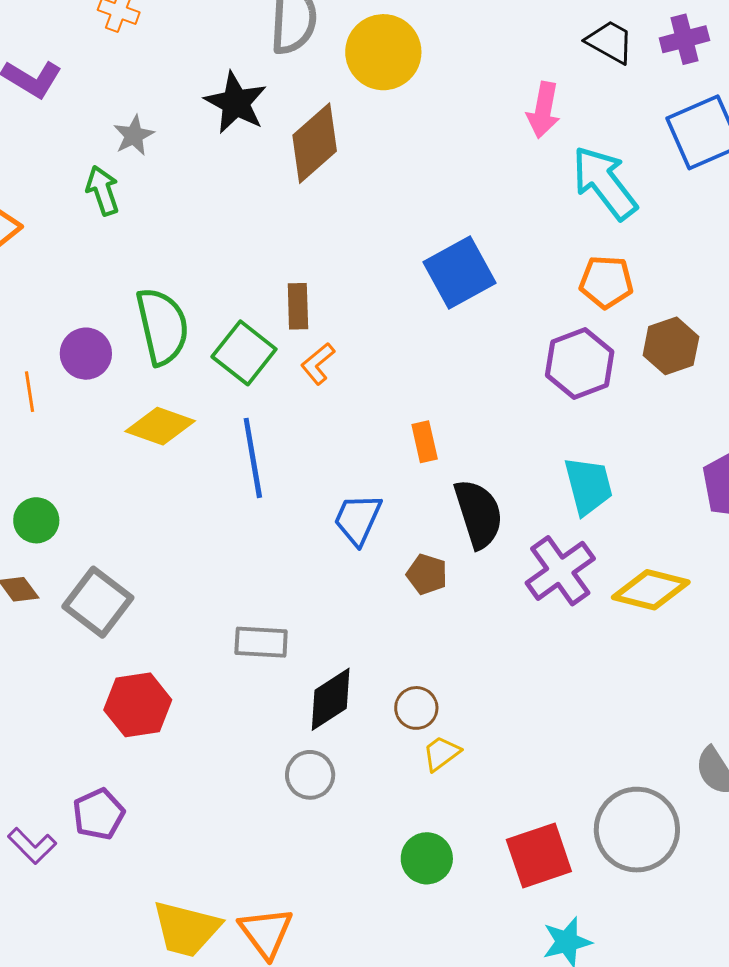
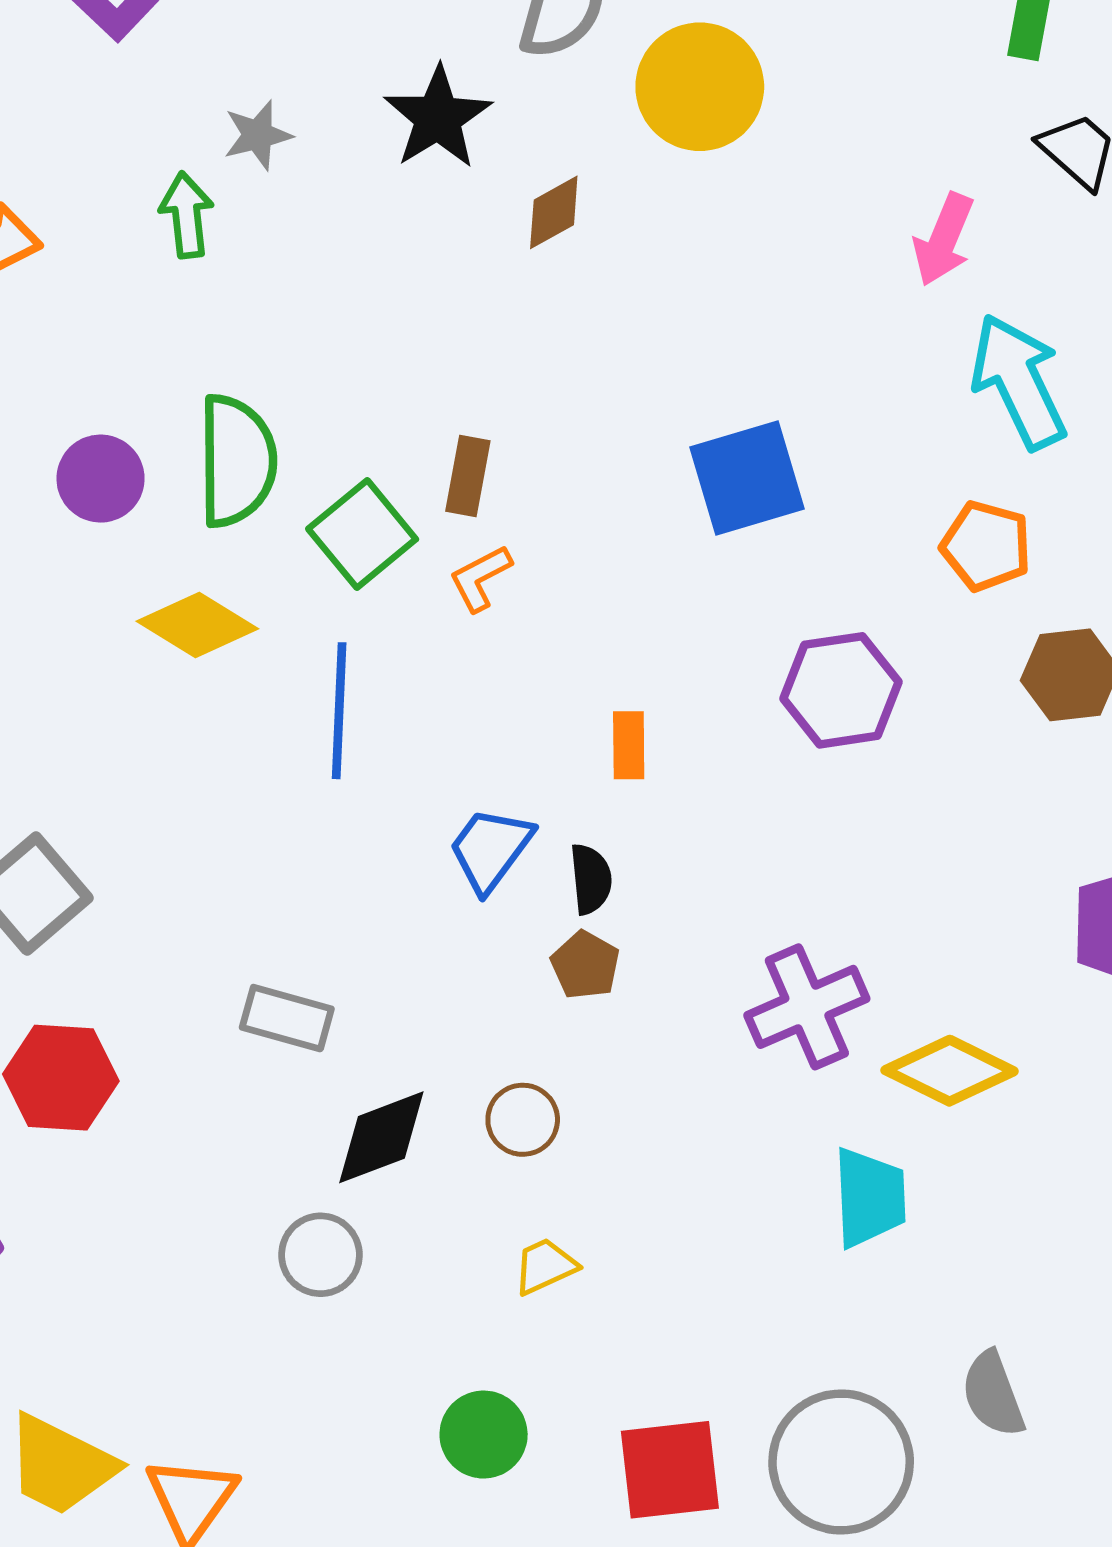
brown diamond: (315, 143) -> (554, 212), size x0.6
purple hexagon: (580, 364) -> (841, 690), moved
cyan trapezoid: (588, 486) -> (870, 1198), moved
black semicircle: (478, 514) -> (591, 879), moved, size x0.6
brown circle: (416, 708) -> (523, 1120), moved

